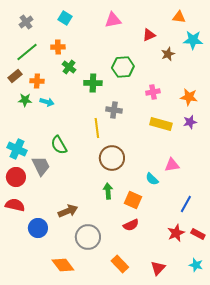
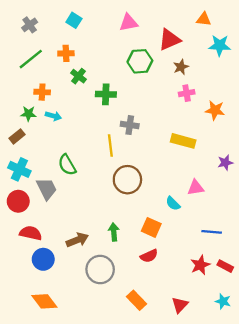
red triangle: (149, 35) -> (170, 40), size x1.5
brown star: (168, 54) -> (181, 67), moved
green hexagon: (123, 67) -> (140, 61), moved
brown rectangle: (15, 76) -> (17, 136), moved
pink cross: (153, 92) -> (187, 93), moved
purple star: (190, 122) -> (225, 163), moved
green arrow: (108, 191) -> (114, 232), moved
blue line: (186, 204) -> (212, 232), turned 66
red semicircle: (15, 205) -> (31, 233), moved
orange diamond: (63, 265) -> (44, 301), moved

